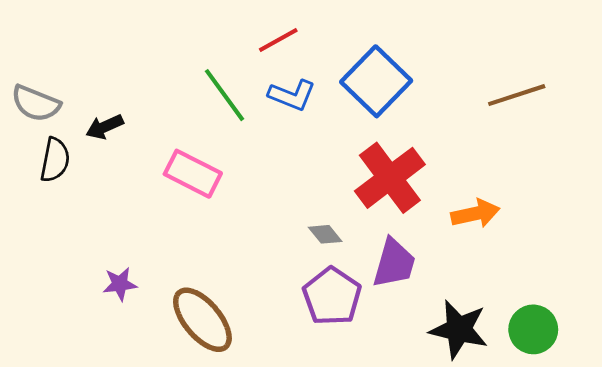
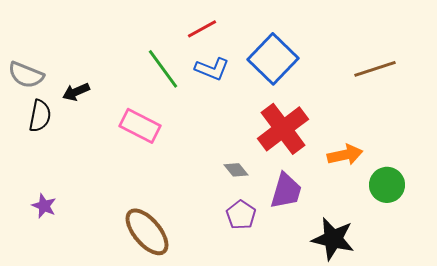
purple star: (120, 284) -> (44, 206), moved, turned 30
purple pentagon: (332, 296) -> (241, 215), size x0.7
green circle: (533, 329) -> (387, 185), moved

